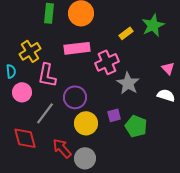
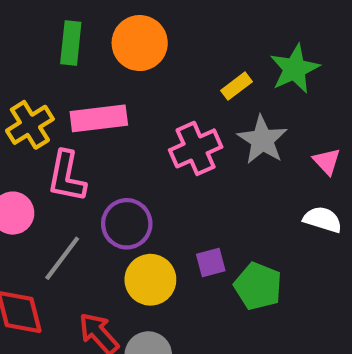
pink rectangle: (77, 48) -> (99, 118), moved
gray star: (128, 83) -> (262, 140), moved

